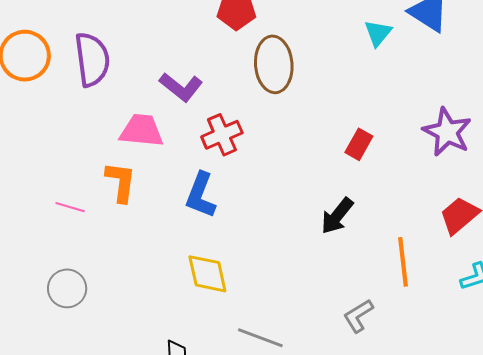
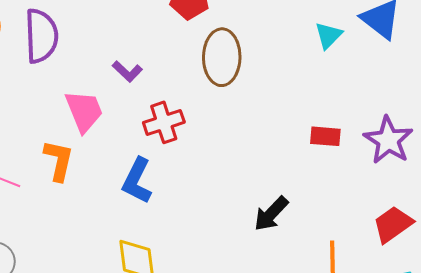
purple L-shape: (181, 87) -> (127, 71), size x0.7
pink trapezoid: (142, 131) -> (84, 111), turned 57
red rectangle: (359, 144) -> (325, 136), moved, turned 60

